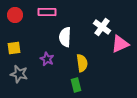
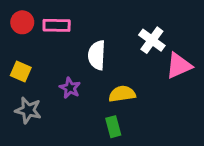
pink rectangle: (47, 12) -> (57, 25), moved
yellow square: (14, 48) -> (21, 72), turned 32
yellow semicircle: (82, 63) -> (122, 94), turned -90

